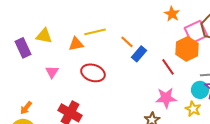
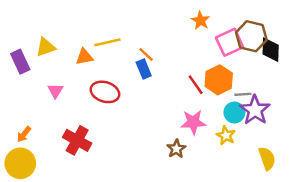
yellow triangle: (44, 36) -> (46, 47), turned -30
orange hexagon: (187, 49) -> (219, 80), moved
blue rectangle: (139, 54) -> (144, 69), moved, turned -63

